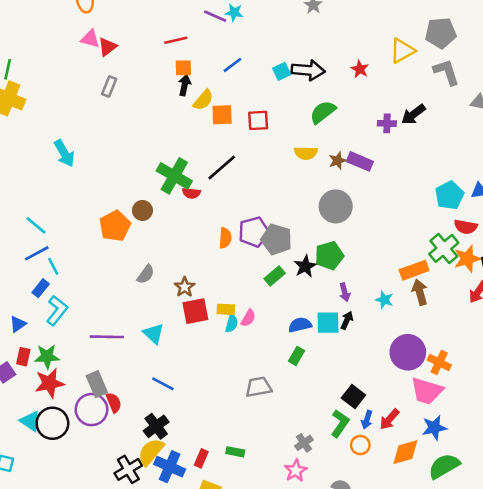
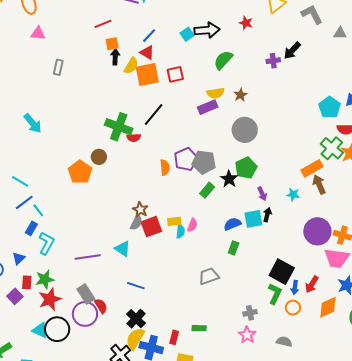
red triangle: (107, 47) -> (147, 53), moved, turned -42
orange square: (222, 115) -> (147, 75), size x1.4
purple rectangle: (360, 161) -> (208, 107), moved, turned -36
gray semicircle: (146, 274) -> (136, 223), moved
black square: (353, 397) -> (282, 272), size x1.4
gray cross: (304, 443) -> (250, 313), turned 32

